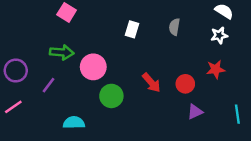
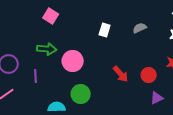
gray semicircle: (174, 27) -> (140, 28), turned 56
purple line: (48, 85) -> (36, 76), turned -40
green circle: (111, 96) -> (81, 94), moved

